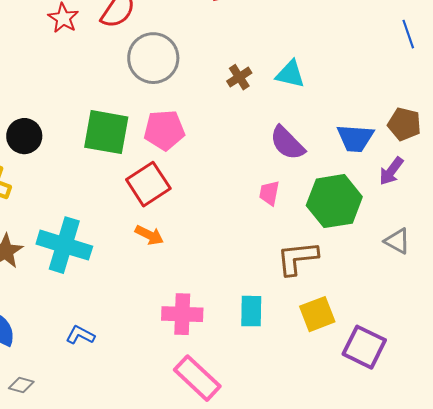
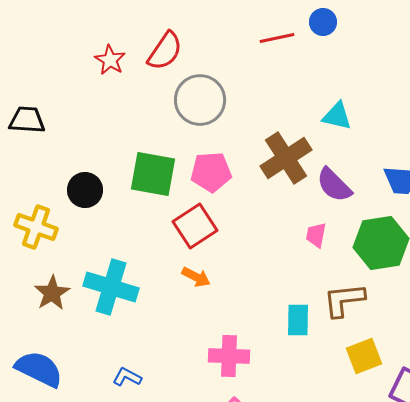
brown cross: (239, 77) -> (286, 158), moved, size x2.0
black circle: (24, 136) -> (85, 190), moved
cyan rectangle: (251, 311) -> (298, 320), moved

